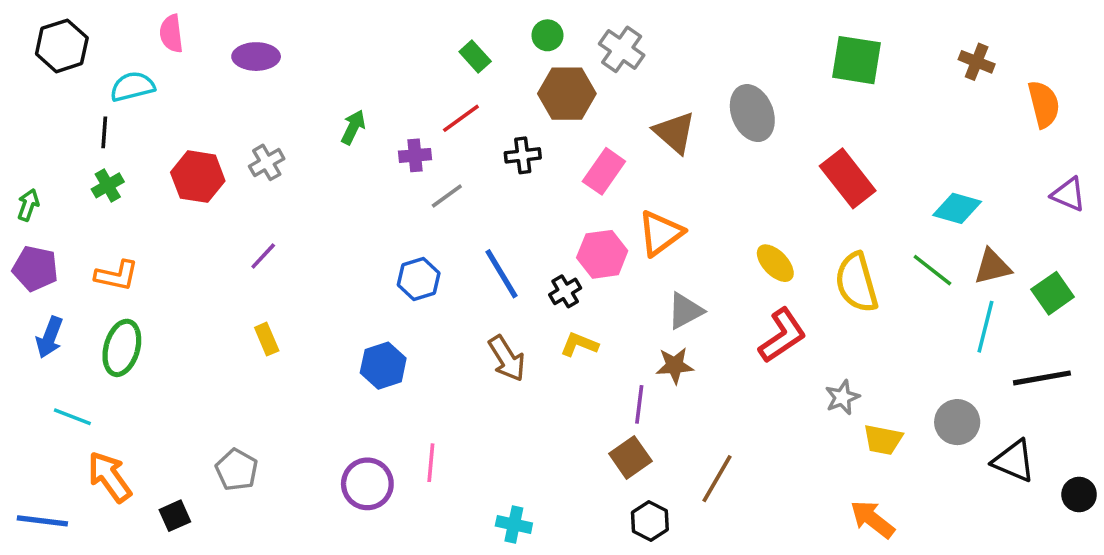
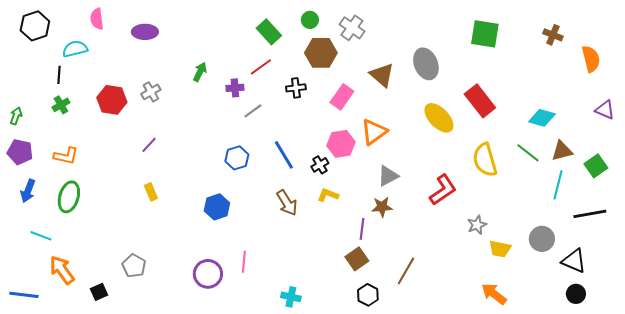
green rectangle: (475, 57) -> (269, 32), size x1.4
yellow ellipse: (775, 263) -> (439, 118), moved, size x1.4
black circle: (1079, 494) -> (576, 294), moved

